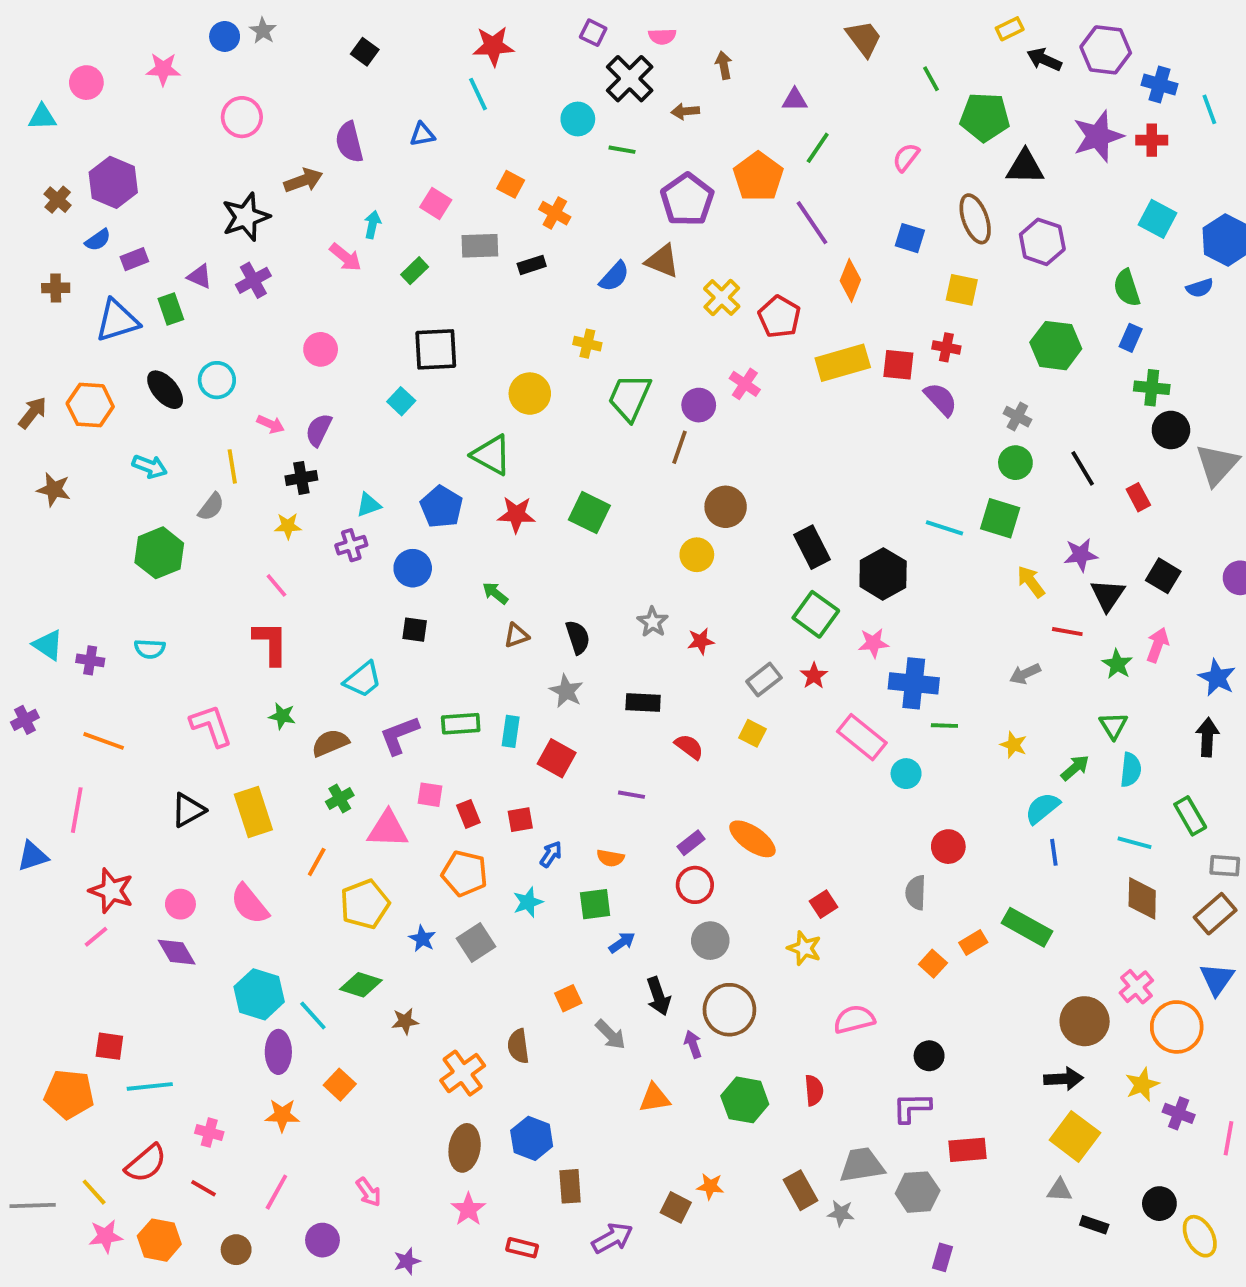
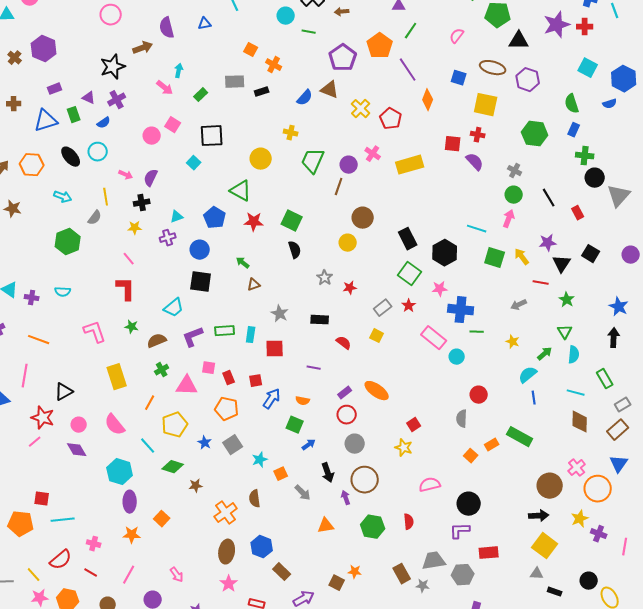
pink square: (436, 203) -> (173, 125), moved
brown ellipse: (975, 219) -> (493, 68), turned -55
blue semicircle: (98, 240) -> (104, 123), moved
yellow square: (962, 290) -> (486, 105), size x1.4
yellow rectangle: (843, 363) -> (410, 165), moved
green square: (1000, 518) -> (495, 258), moved
black square: (415, 630) -> (201, 282), size x1.6
black semicircle: (578, 637) -> (295, 250), moved
pink arrow: (1158, 645) -> (509, 219), moved
red square: (557, 758) -> (275, 349), turned -30
black triangle: (188, 810) -> (64, 392), moved
blue arrow: (551, 854) -> (272, 399), size x1.5
gray rectangle: (1225, 866) -> (623, 405), turned -35
cyan star: (528, 902) -> (260, 460), moved
green square: (595, 904) -> (295, 425), turned 30
cyan line: (313, 1015) -> (148, 446), moved
black circle: (929, 1056) -> (469, 504), size x1.5
brown rectangle: (570, 1186) -> (282, 572), turned -42

